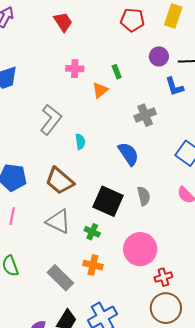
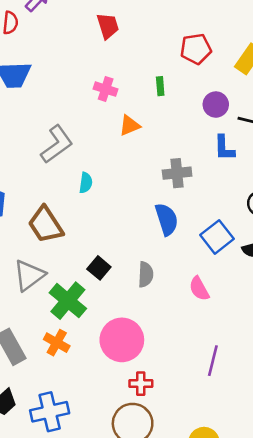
red pentagon: (132, 20) -> (196, 49), turned -30
green rectangle: (117, 72) -> (160, 86), moved
blue semicircle: (128, 154) -> (167, 219), moved
black square: (108, 201) -> (99, 268), size x0.6
gray triangle: (58, 221) -> (29, 275), turned 40
green cross: (92, 232) -> (68, 301), size x1.8

